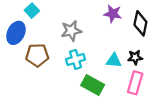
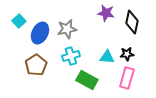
cyan square: (32, 11) -> (19, 21), moved
blue ellipse: (16, 33) -> (40, 33), moved
brown pentagon: (37, 55) -> (36, 65), moved, turned -30

